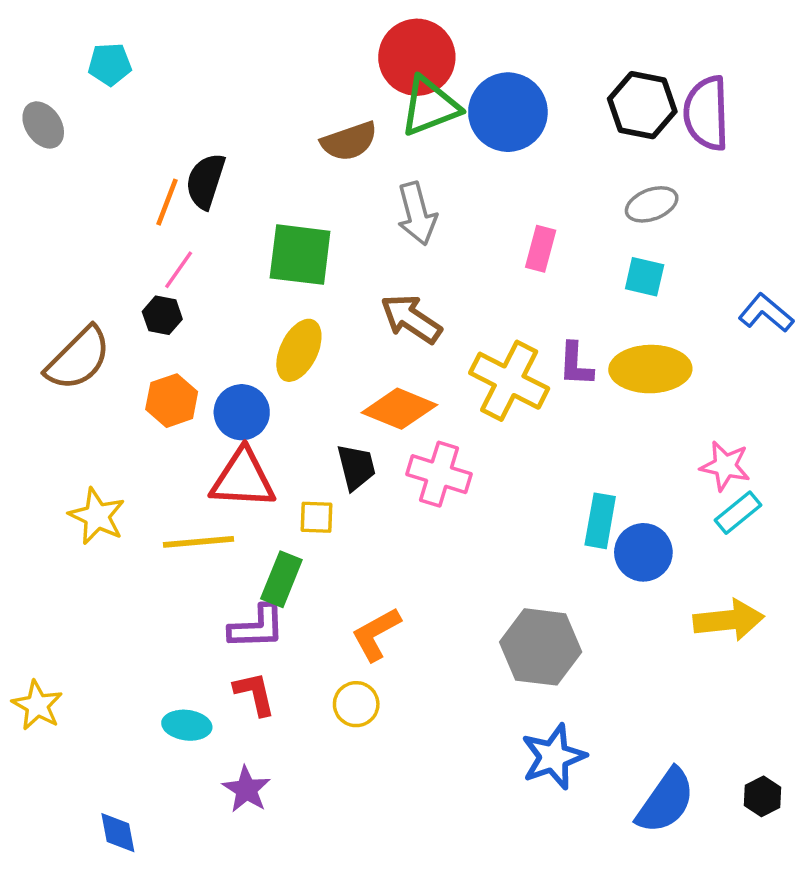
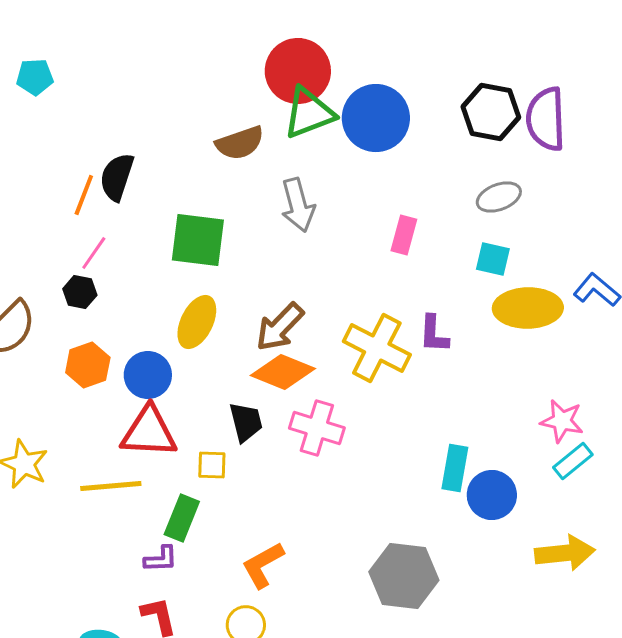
brown arrow: (411, 319) -> (280, 327), moved, turned -80
yellow ellipse: (650, 369) -> (528, 308), moved
purple L-shape: (257, 627) -> (161, 559), size x0.7

